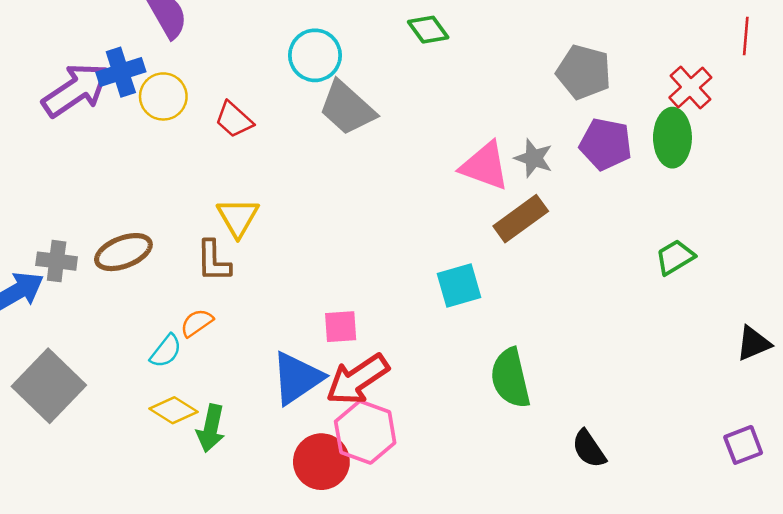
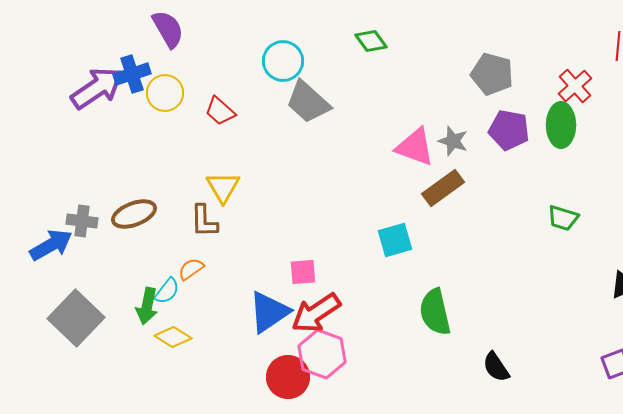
green trapezoid: (675, 257) -> (563, 218), turned -132
green arrow: (211, 428) -> (147, 306), moved

